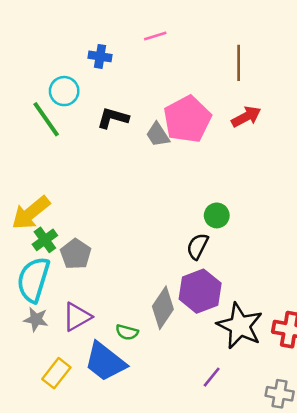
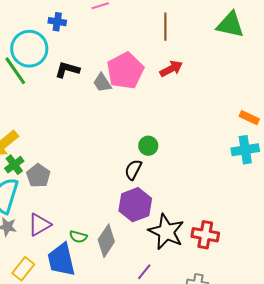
cyan circle: (64, 91) -> (29, 49), size x1.6
gray diamond: (163, 308) -> (106, 241), moved
blue trapezoid: (105, 362) -> (61, 260), turned 39

